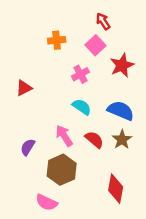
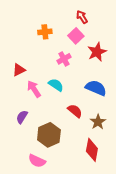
cyan semicircle: (82, 107) -> (56, 85), moved
pink arrow: (64, 136) -> (34, 89), moved
brown star: (122, 140) -> (98, 122), moved

